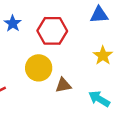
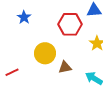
red hexagon: (52, 31) -> (70, 24), moved

